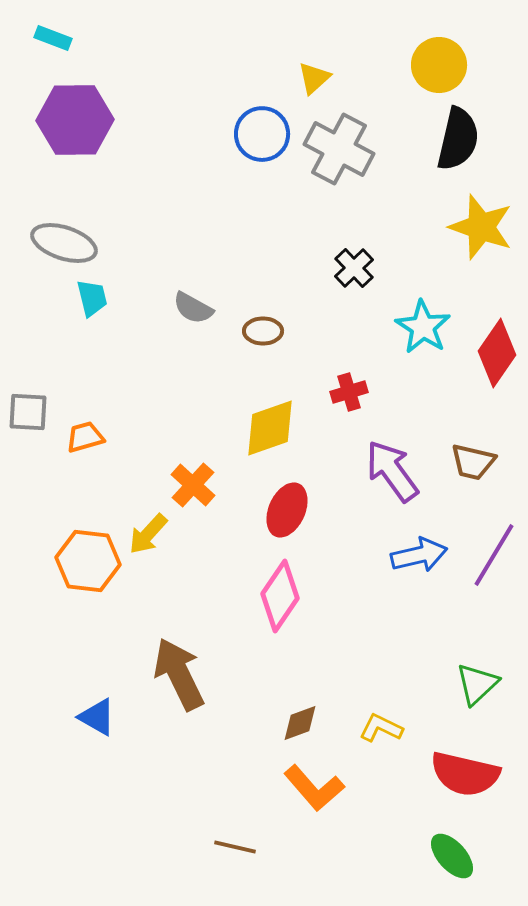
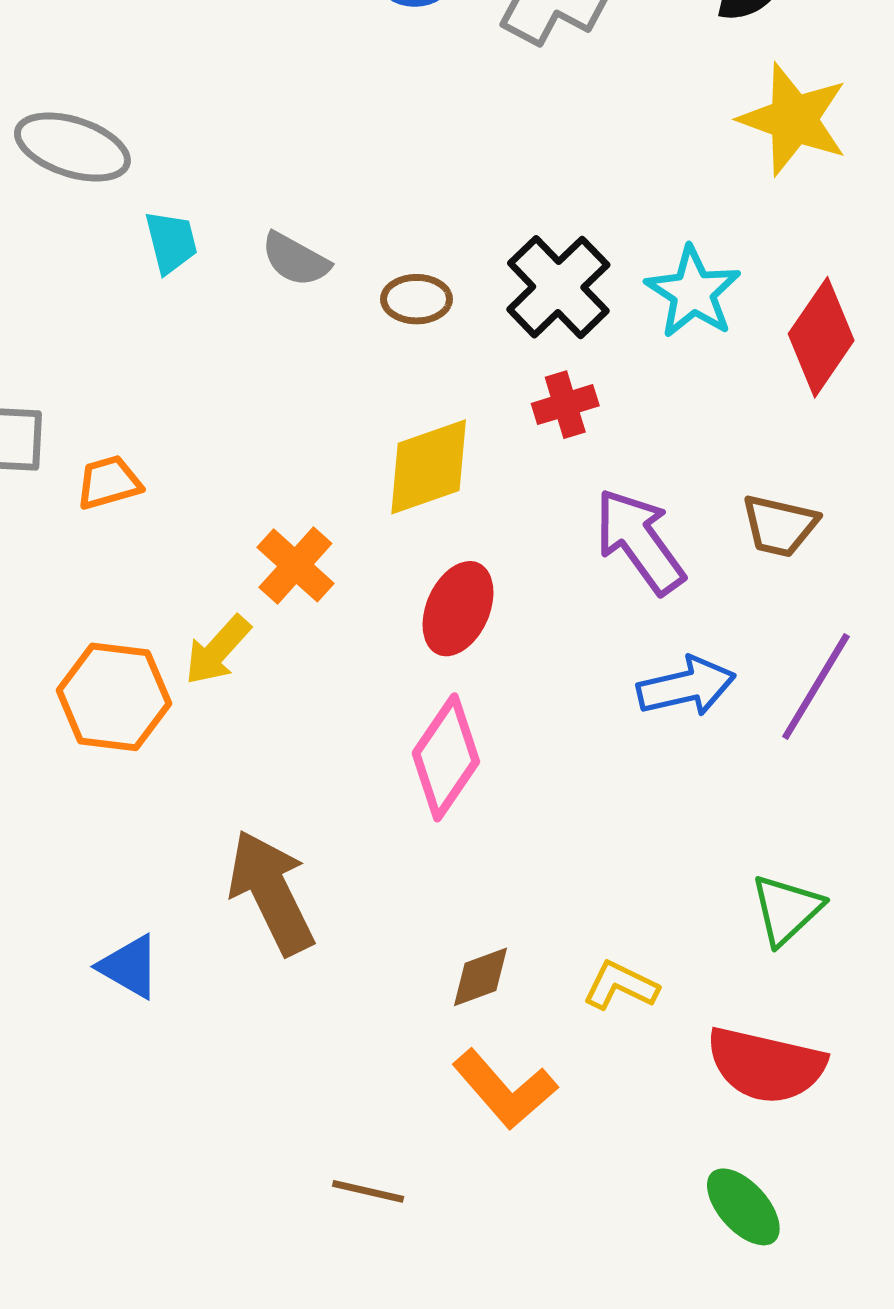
black cross: (354, 268) -> (558, 287), moved, size x1.5
cyan trapezoid: (92, 298) -> (171, 242), moved

